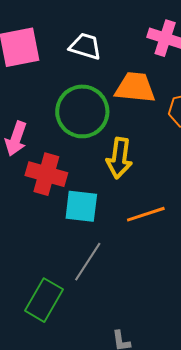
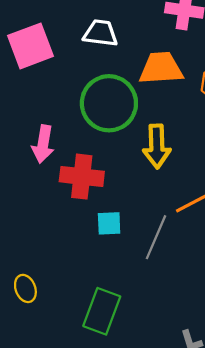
cyan square: (81, 206) -> (109, 223), moved, size x0.7
gray line: (88, 262) -> (156, 237), moved

